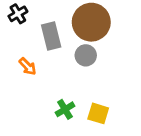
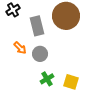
gray circle: (86, 55) -> (40, 54), moved

